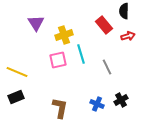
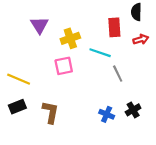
red rectangle: (104, 25) -> (114, 27), turned 36
cyan line: (81, 54) -> (100, 53), moved, turned -54
brown L-shape: (60, 108) -> (50, 112), moved

